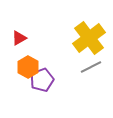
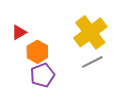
orange hexagon: (28, 67) -> (37, 52), moved

